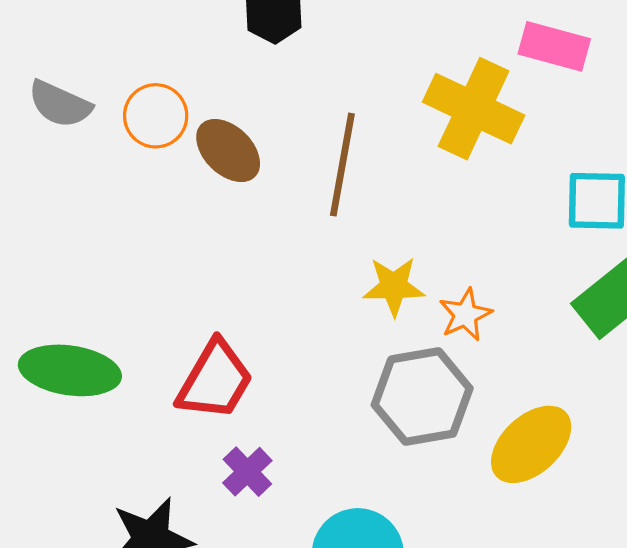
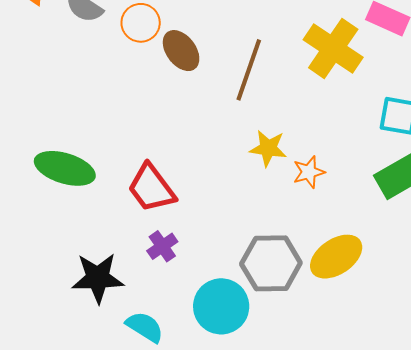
red trapezoid: (215, 380) -> (151, 188), turned 104
gray hexagon: (422, 397) -> (271, 263), moved

